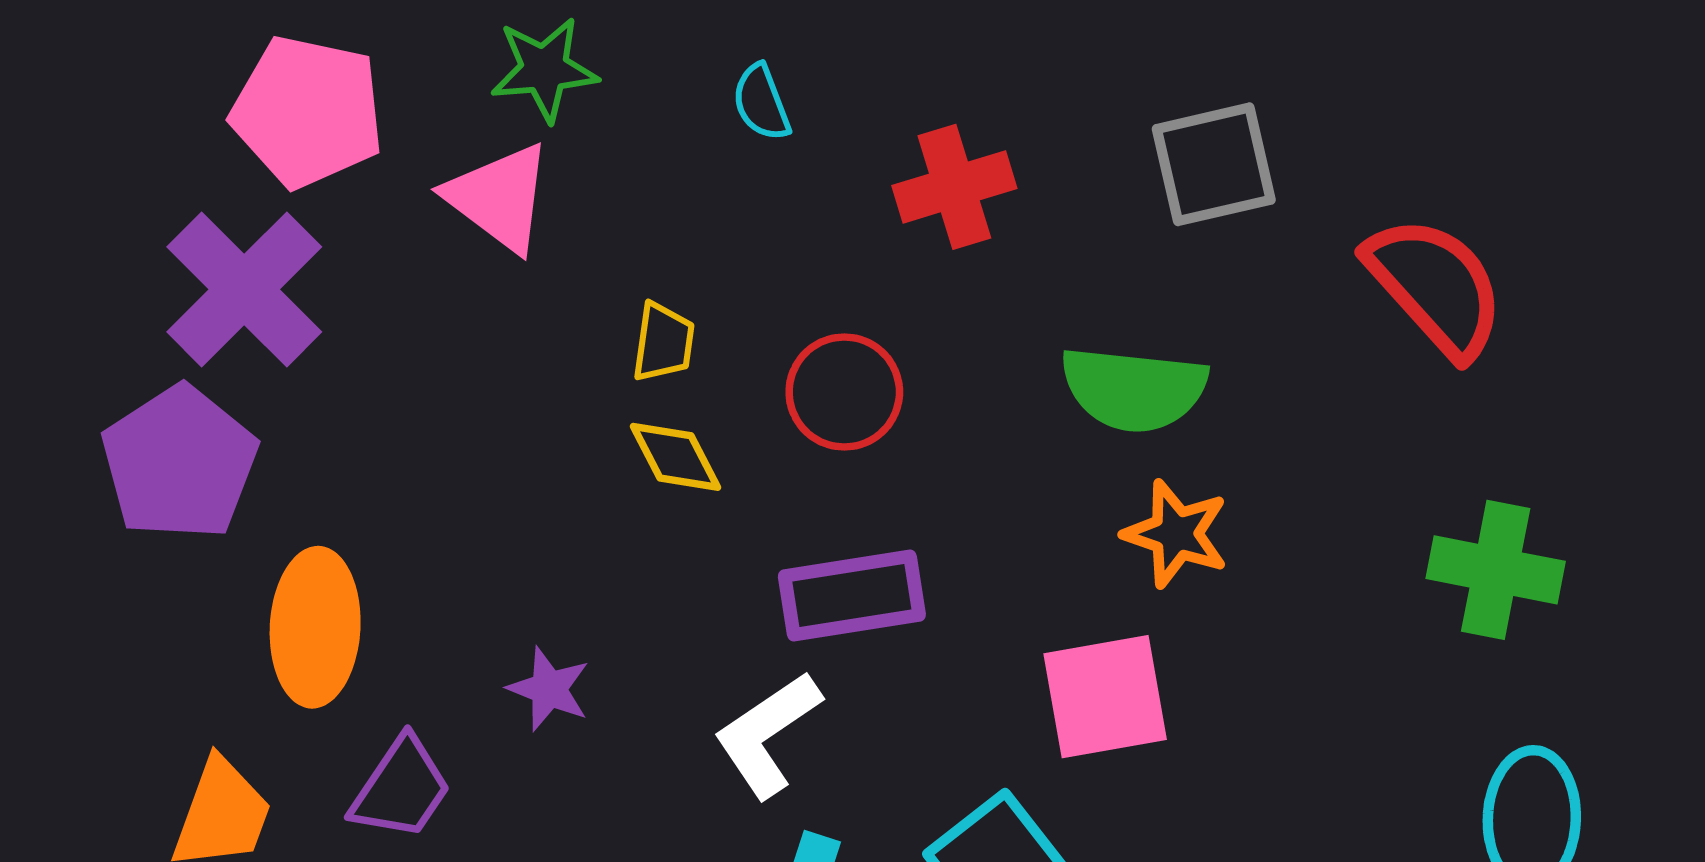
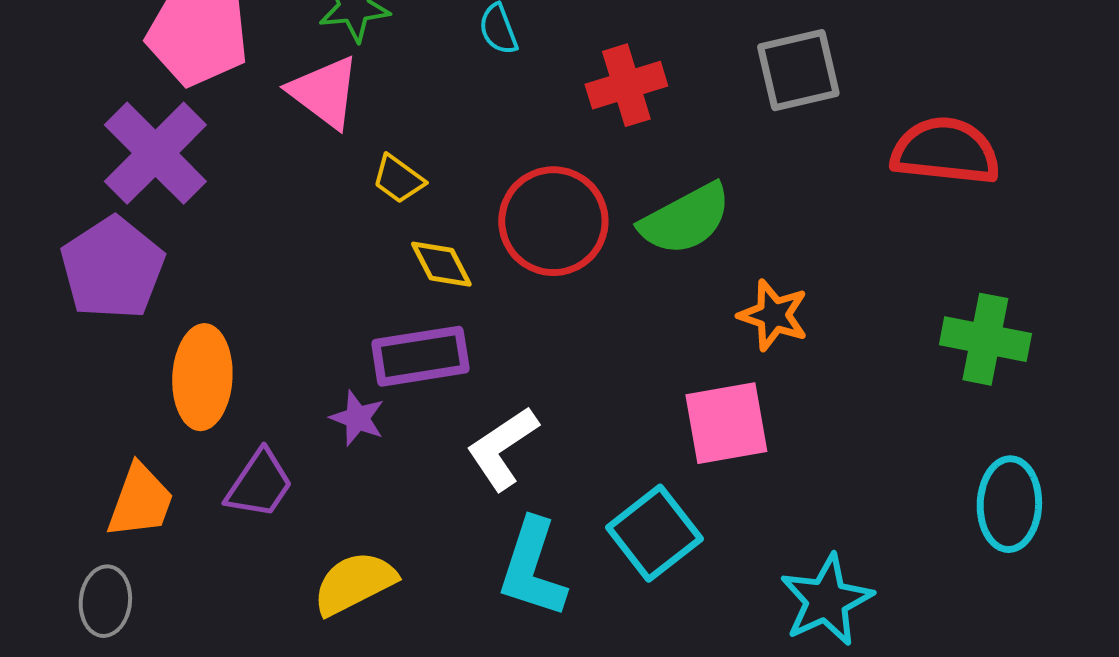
red semicircle: (1435, 286) -> (945, 151), turned -42
yellow trapezoid: (663, 342) -> (398, 179), moved, turned 118
green semicircle: (1134, 389) -> (685, 219), moved, turned -34
red circle: (844, 392) -> (553, 221), size x1.4
purple rectangle: (852, 596) -> (420, 356), moved

